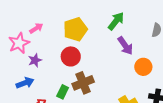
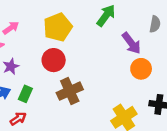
purple arrow: (125, 46) -> (131, 43), moved
green rectangle: (63, 92) -> (25, 94), moved

